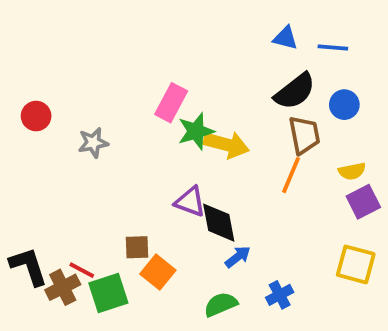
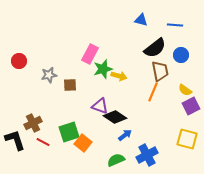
blue triangle: (285, 38) -> (141, 20), moved
yellow arrow: (226, 145) -> (119, 76), size x0.7
yellow semicircle: (352, 171) -> (185, 90), turned 48
black diamond: (219, 223) -> (115, 117), turned -45
brown square: (137, 247) -> (70, 85), moved
brown cross: (63, 287) -> (33, 123), moved
green square: (108, 293) -> (69, 132), moved
blue cross: (280, 295) -> (147, 155), size x1.5

